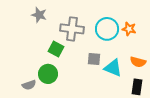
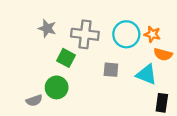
gray star: (39, 15) -> (47, 28), moved
orange semicircle: (138, 62) -> (163, 54), moved
cyan triangle: (113, 68) -> (146, 74), moved

